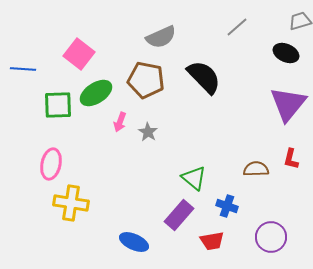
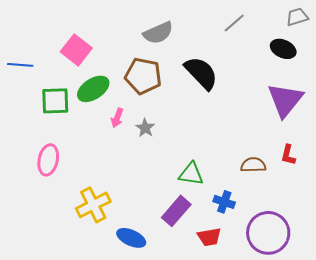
green triangle: (194, 178) -> (191, 174), turned -32
yellow cross: (71, 203) -> (93, 205), moved, turned -36
purple circle: (271, 237) -> (268, 233), size x1.4

